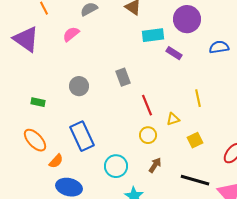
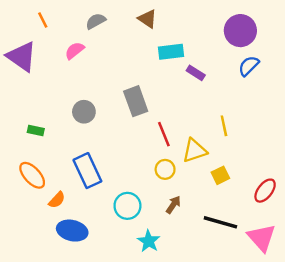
purple circle: (187, 19) -> (240, 31), moved
blue semicircle: (219, 47) -> (249, 66), turned -36
gray rectangle: (123, 77) -> (136, 101), size x1.4
yellow triangle: (173, 119) -> (195, 151), size x1.6

